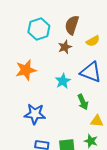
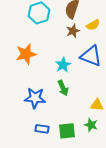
brown star: (65, 47) -> (73, 31), moved
green arrow: (83, 102) -> (63, 88), moved

